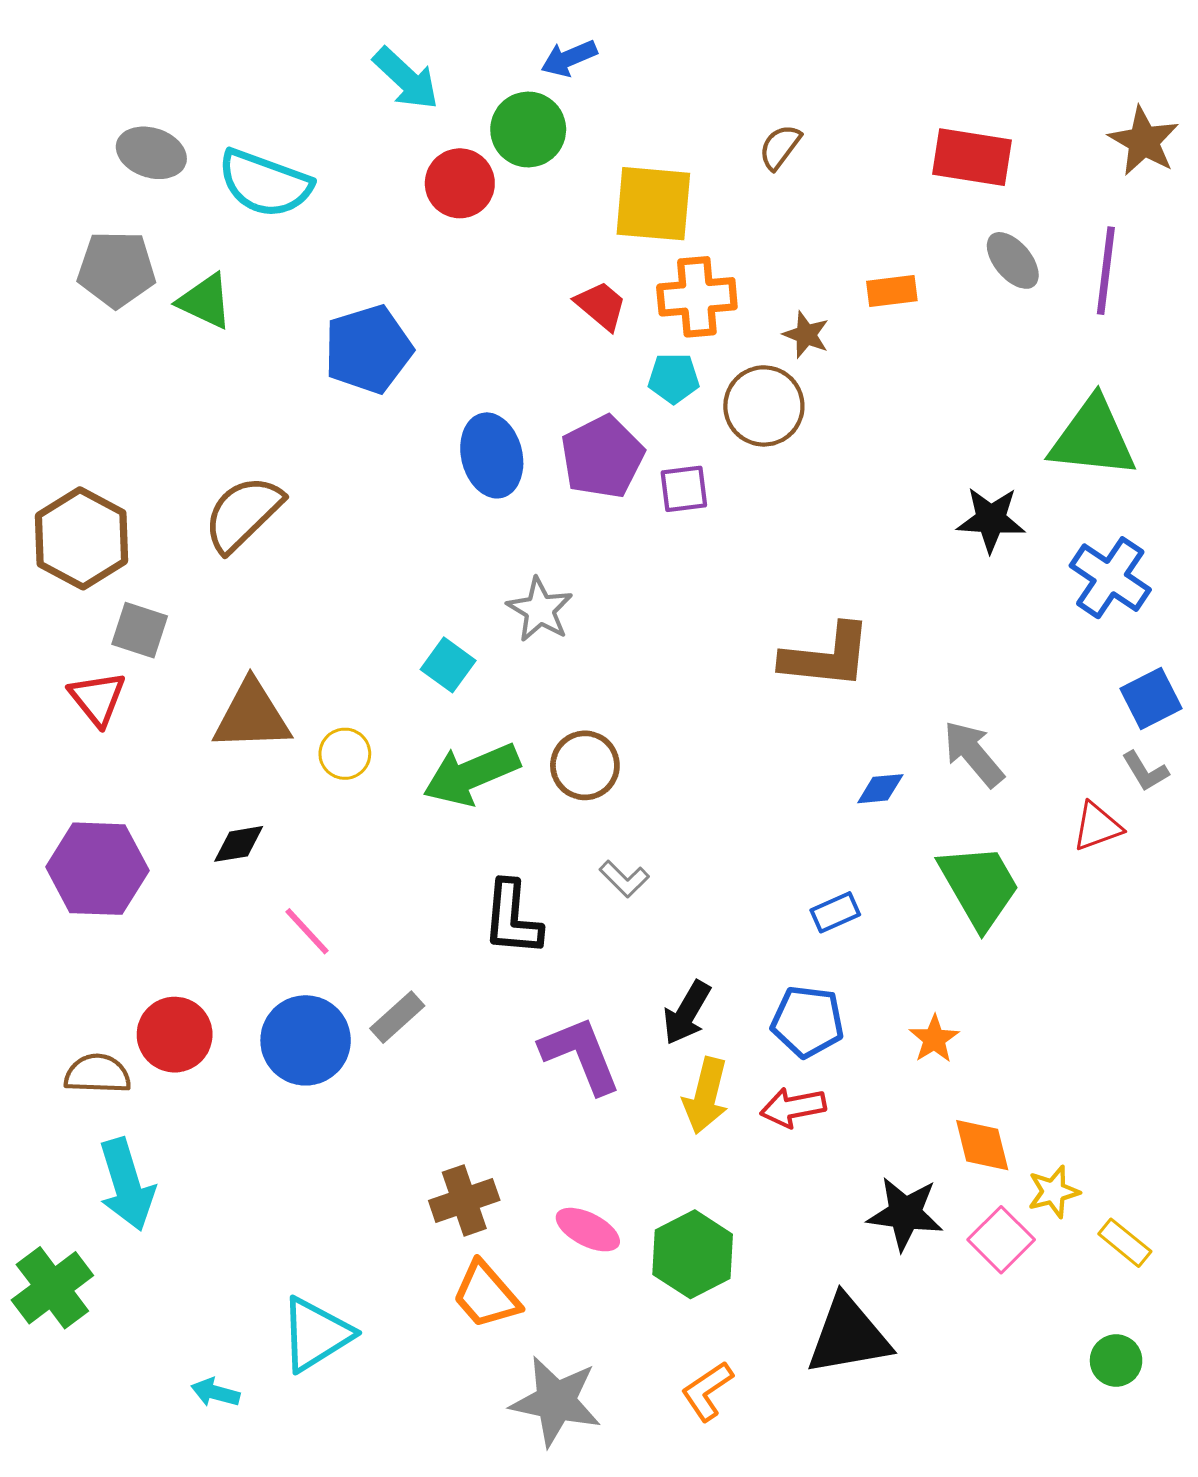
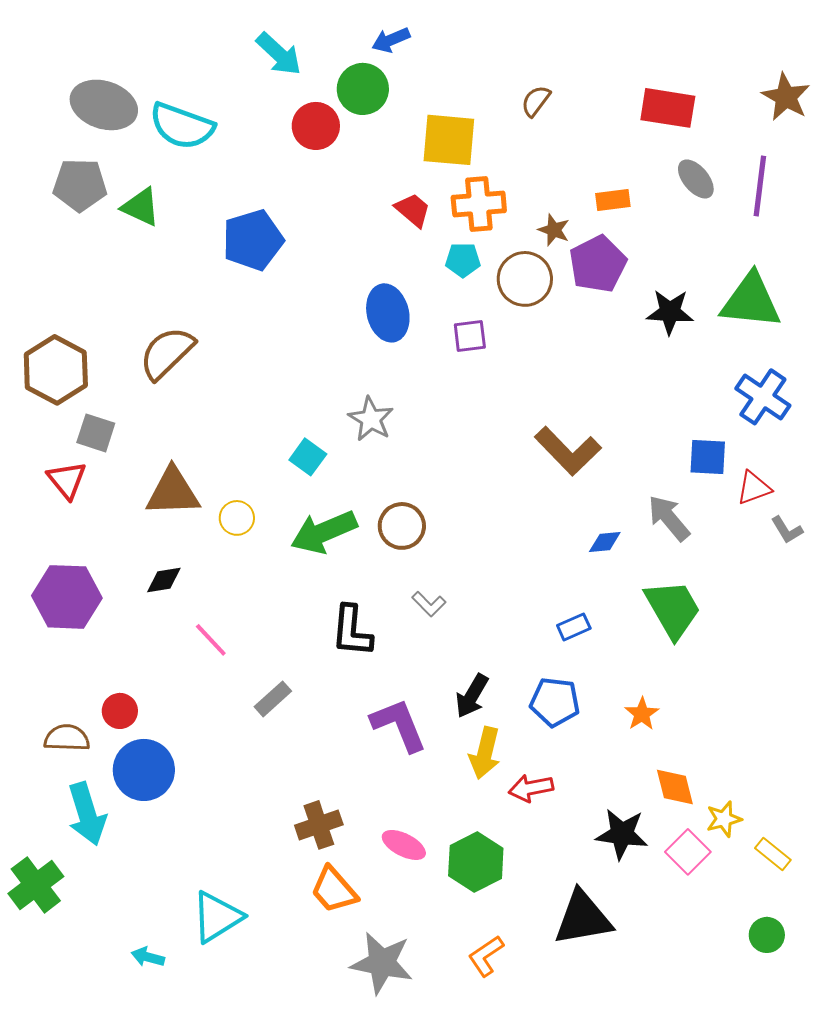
gray ellipse: (151, 153) -> (104, 105), size x1.4
blue ellipse: (492, 455) -> (388, 313), moved
purple pentagon: (602, 457) -> (598, 264), moved
black star: (991, 519) -> (670, 312), moved
brown L-shape: (826, 656) -> (568, 451), turned 40
blue square: (1151, 698) -> (708, 457), moved, turned 30
red triangle: (1097, 826) -> (754, 488), moved
red circle: (175, 1035) -> (120, 711), size x0.7
blue circle: (306, 1040) -> (144, 770), moved
red arrow: (793, 1107) -> (531, 788), moved

